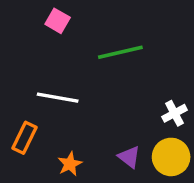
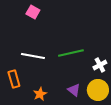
green line: (120, 52) -> (71, 53), moved
orange rectangle: (24, 138) -> (14, 79), turned -42

